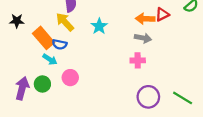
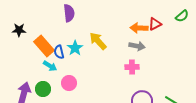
yellow arrow: (65, 22) -> (98, 41), moved
cyan star: (99, 26) -> (75, 48), moved
blue semicircle: (60, 44) -> (59, 52), turned 64

